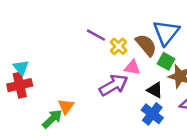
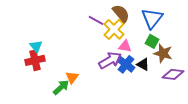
brown semicircle: (146, 45) -> (121, 13), moved
yellow cross: (119, 46) -> (114, 29), size x1.5
blue cross: (152, 114) -> (126, 64), moved

